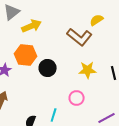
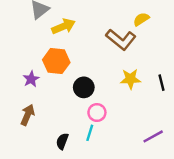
black circle: (48, 68) -> (84, 87), moved
pink circle: (77, 98) -> (97, 113), moved

